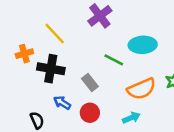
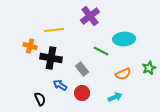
yellow line: (55, 33) -> (54, 30), turned -54
orange cross: (24, 54) -> (30, 46), turned 32
orange semicircle: (141, 89) -> (123, 74), size x0.7

